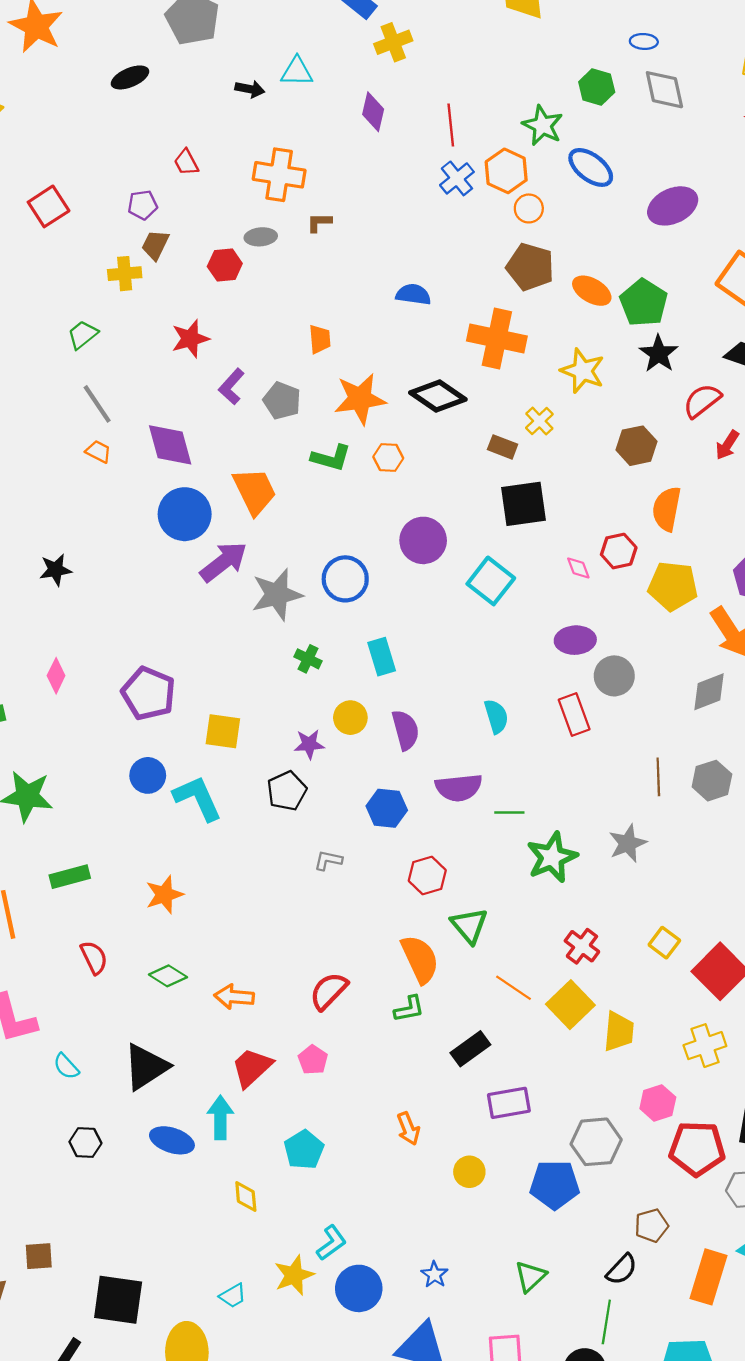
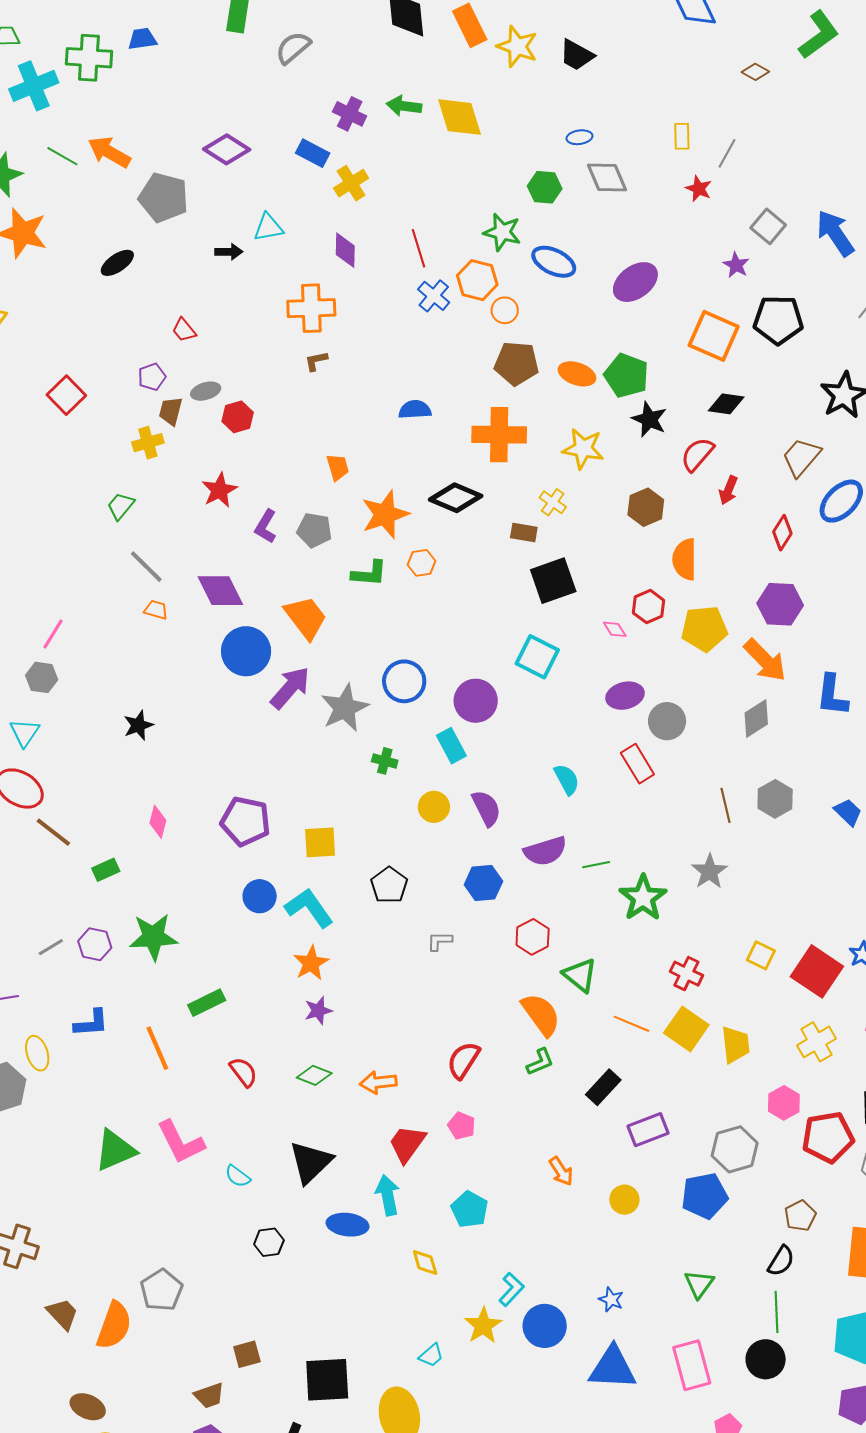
orange cross: (279, 175) -> (311, 308), moved
gray ellipse: (261, 237) -> (206, 391), moved
purple circle: (423, 540) -> (476, 701), moved
purple star: (309, 744) -> (318, 1011), moved
orange star: (164, 895) -> (311, 963), moved

